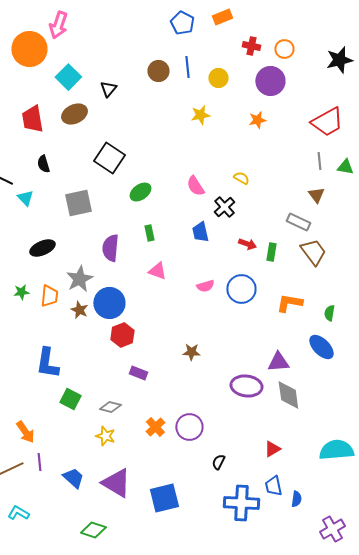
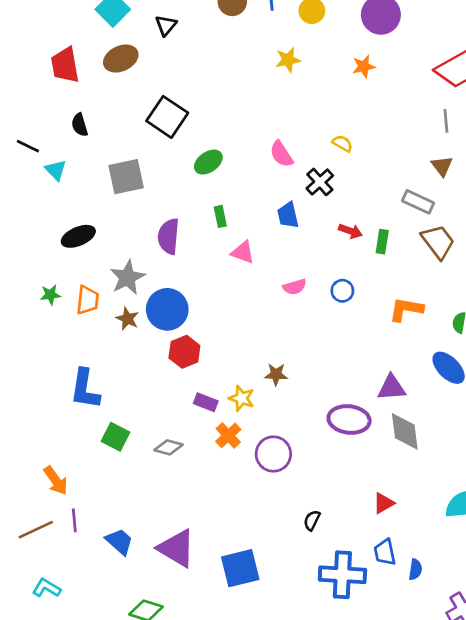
pink triangle: (157, 271) -> (243, 252), moved
blue circle: (241, 289) -> (342, 291), size x0.6
orange cross: (155, 427) -> (228, 435), moved
purple circle: (189, 427) -> (273, 454), moved
yellow star: (105, 436) -> (242, 398), moved

